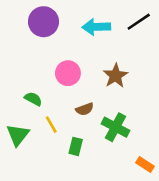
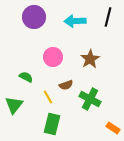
black line: (139, 22) -> (108, 17), turned -42
yellow line: (51, 125) -> (48, 97), moved
green rectangle: (76, 146) -> (52, 124), moved, size x1.5

